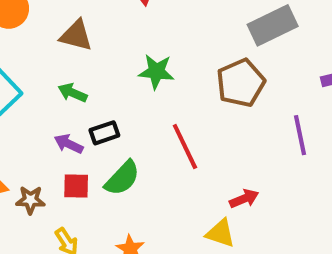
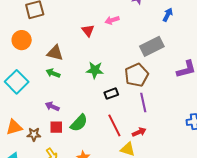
green arrow: (73, 93) -> (53, 73), moved
black rectangle: (104, 133) -> (111, 94), moved
purple line: (300, 135) -> (143, 103), moved
red line: (185, 147) -> (114, 125), moved

